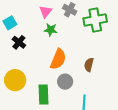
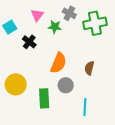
pink triangle: (45, 12) -> (37, 15), moved
green star: (51, 30) -> (55, 27), moved
black cross: (19, 42) -> (29, 42), moved

